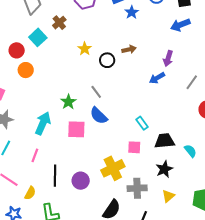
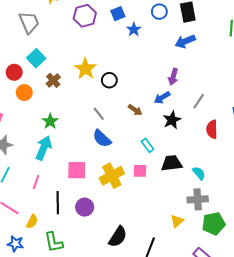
brown cross: (59, 23) -> (53, 80), moved
yellow star: (85, 49) -> (85, 69), size x1.5
brown arrow: (129, 49) -> (135, 110), moved, turned 48
green star: (68, 102) -> (50, 121), moved
pink square: (76, 129) -> (77, 170), moved
yellow cross: (113, 168) -> (112, 176), moved
black star: (164, 169) -> (172, 120), moved
gray cross: (137, 188) -> (198, 199), moved

